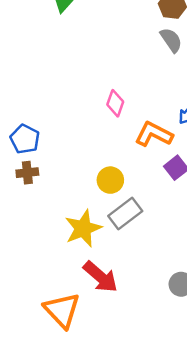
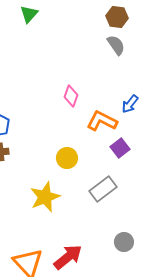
gray rectangle: (125, 214) -> (103, 189), moved
red arrow: (100, 277) -> (68, 257), moved, turned -80

